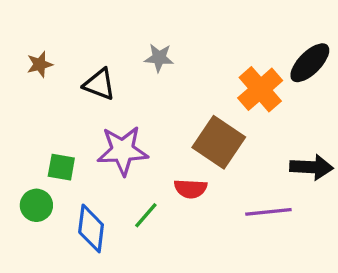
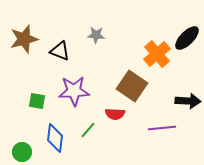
brown star: (40, 64) -> (24, 39), size x1.8
green circle: (36, 205) -> (22, 152), moved

